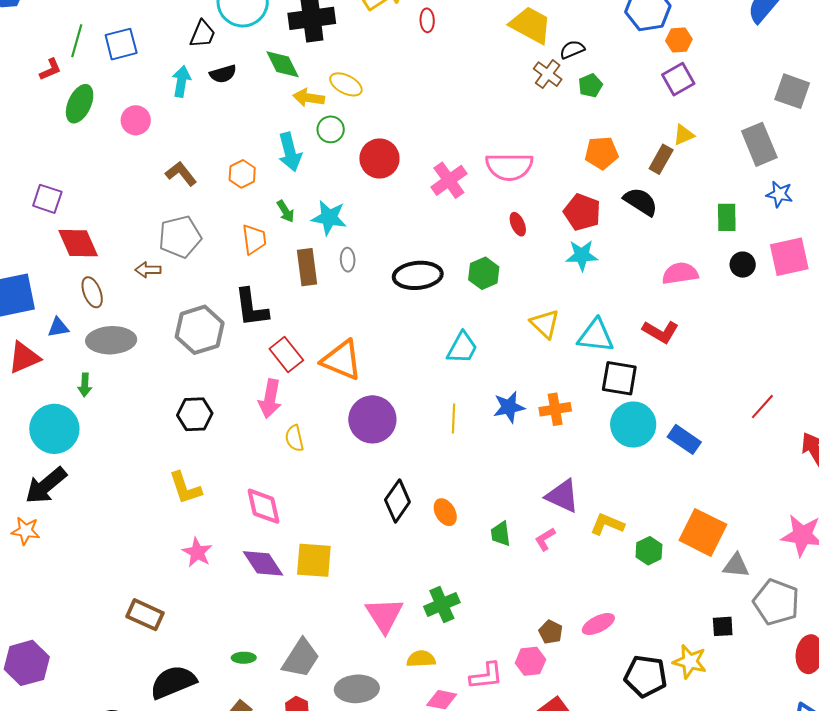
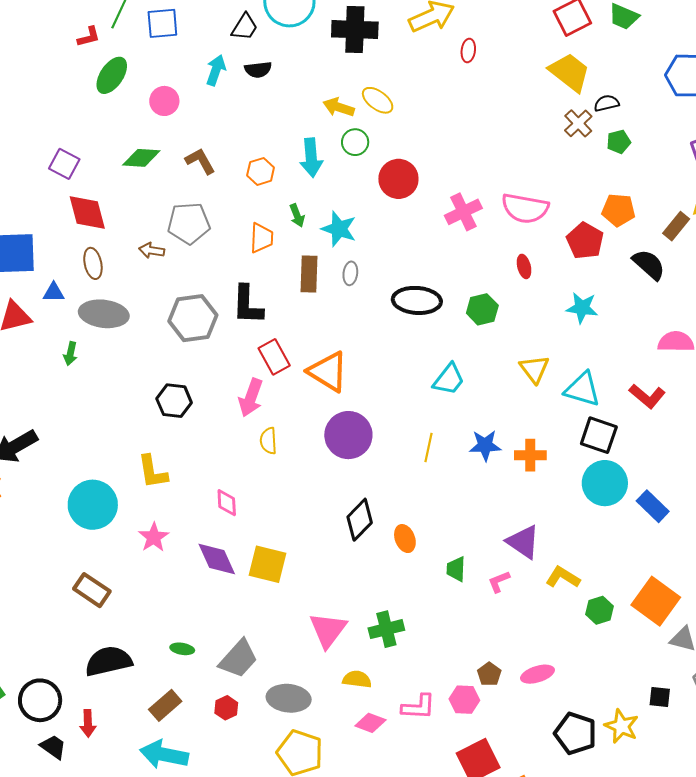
green diamond: (283, 64) -> (141, 158), moved, turned -69
red pentagon: (582, 212) -> (585, 241), moved
cyan circle: (54, 429) -> (93, 505), moved
pink diamond: (264, 506) -> (227, 503), size x0.7

